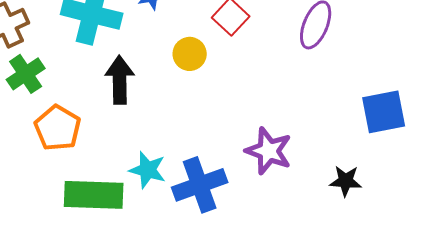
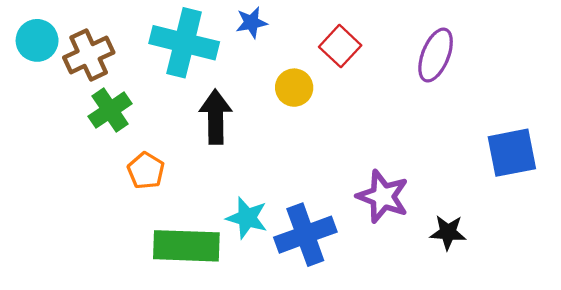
orange pentagon: (58, 128) -> (146, 171), size x0.7
black star: (346, 181) -> (448, 232), moved

